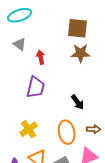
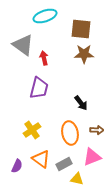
cyan ellipse: (20, 15) -> (45, 16), moved
gray triangle: (20, 44) -> (23, 45), size x1.6

